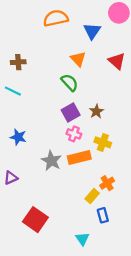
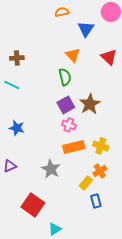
orange semicircle: (56, 18) -> (62, 12), moved, size x0.6
green semicircle: (70, 82) -> (65, 77), turned 30
brown star: (96, 111) -> (90, 104), size x1.5
yellow cross: (103, 142) -> (101, 146), moved
gray star: (51, 161) -> (51, 169), moved
cyan triangle: (82, 239) -> (55, 229), moved, turned 32

